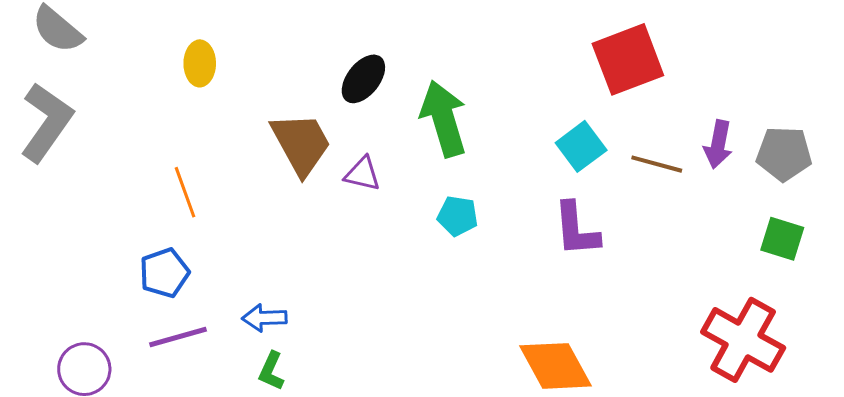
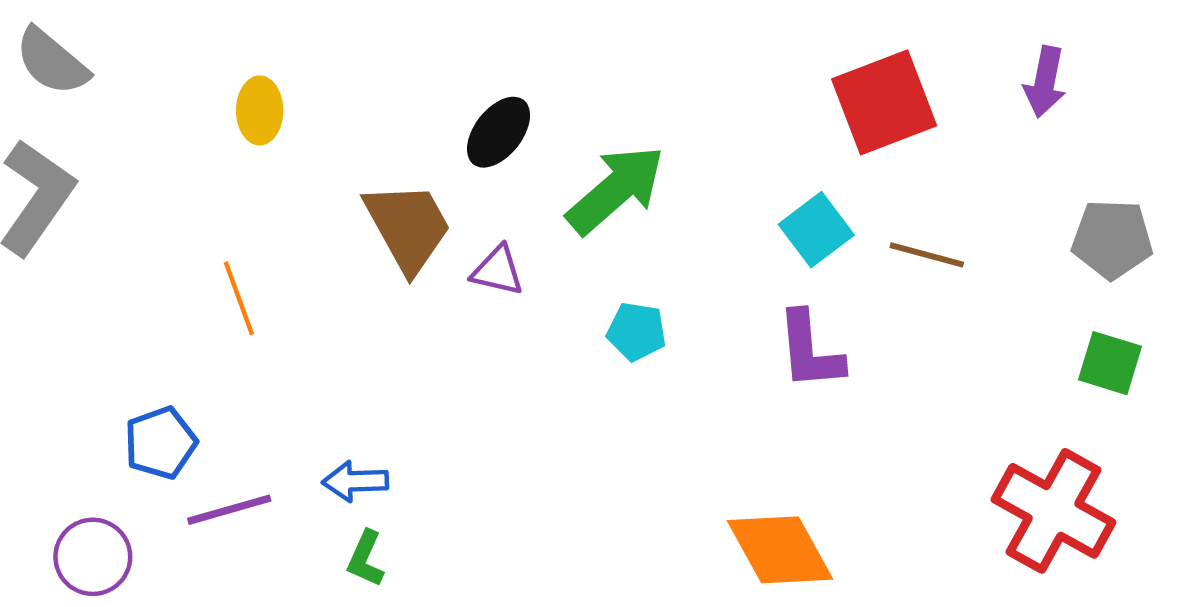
green arrow: (444, 119) -> (616, 190), turned 66
purple arrow: (718, 144) -> (1045, 82), moved
blue pentagon: (164, 273) -> (160, 443), moved

